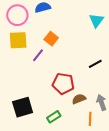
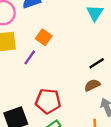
red pentagon: (63, 84) -> (48, 101), moved
brown semicircle: (79, 99) -> (92, 85), moved

